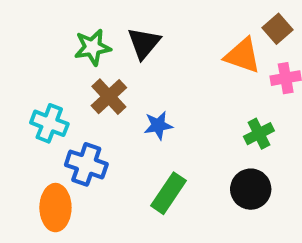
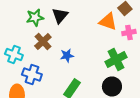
green cross: (259, 134) -> (116, 60), size x1.5

